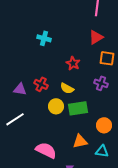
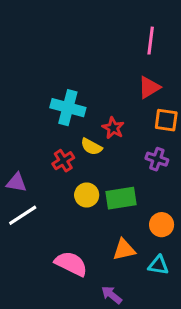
cyan cross: (44, 38) -> (68, 108), moved, size x1.5
red cross: (41, 84) -> (63, 161), turned 32
yellow semicircle: (67, 88) -> (91, 147), moved
purple triangle: (20, 89) -> (16, 183), moved

